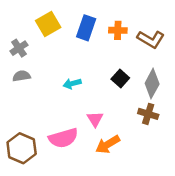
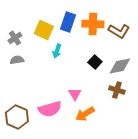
yellow square: (48, 24) -> (44, 30), moved, turned -36
orange cross: (118, 30) -> (93, 24), size x1.5
cyan arrow: (72, 84) -> (57, 51), moved, turned -56
gray diamond: (152, 84) -> (120, 66), turned 50

